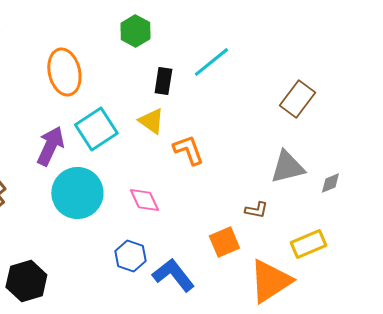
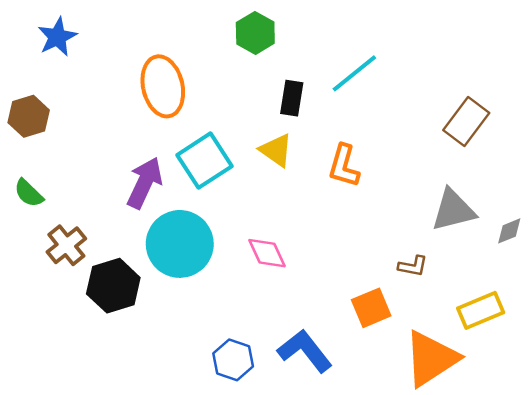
orange L-shape: (188, 150) -> (344, 166), moved, turned -144
blue hexagon: (130, 256) -> (233, 360), moved
black hexagon: (26, 281) -> (113, 286), moved

